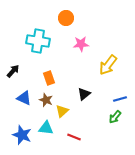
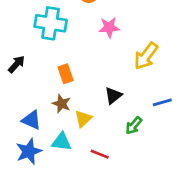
blue triangle: (24, 98) -> (31, 120), moved
green arrow: (115, 117) -> (134, 125), moved
blue star: (22, 135) -> (29, 151), turned 30

